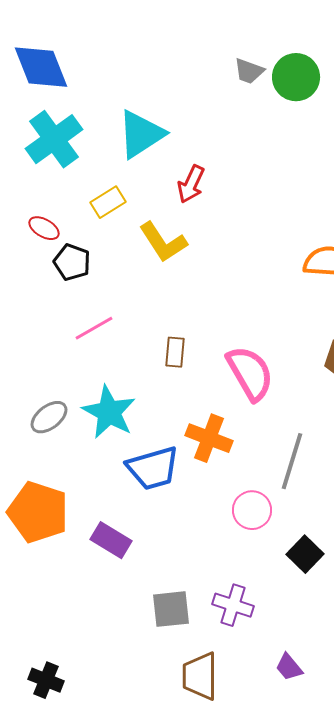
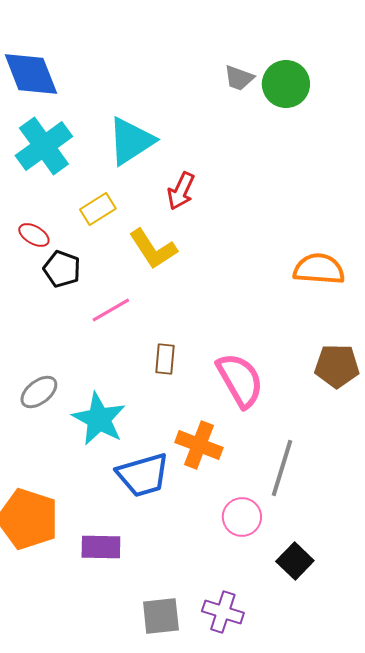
pink line: (94, 328) -> (111, 310), moved
gray ellipse: (49, 417) -> (39, 392), moved
purple rectangle: (111, 540) -> (101, 547), turned -30

